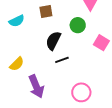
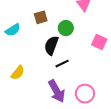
green circle: (78, 25) -> (66, 28), moved
purple arrow: (36, 86) -> (57, 91), moved

